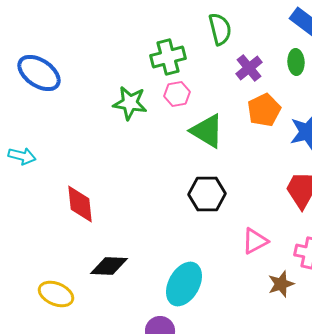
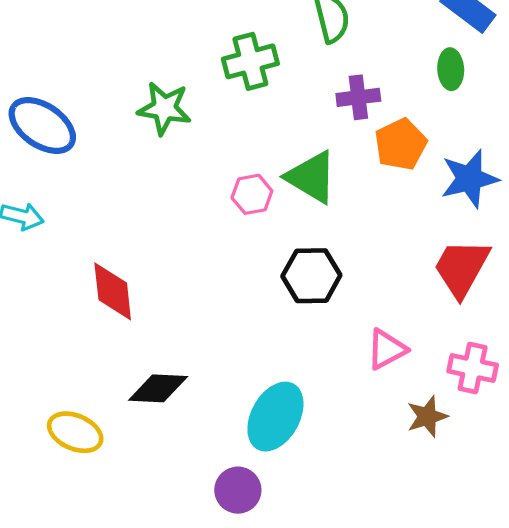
purple cross: (249, 68) -> (358, 97), moved, turned 32
blue ellipse: (39, 73) -> (42, 126), moved
pink hexagon: (177, 94) -> (252, 194), moved
green star: (130, 103) -> (164, 108), moved

